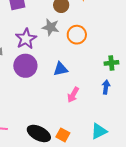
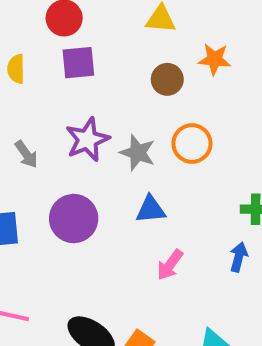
gray star: (51, 27) -> (138, 153), moved
purple circle: (25, 66) -> (74, 219), moved

